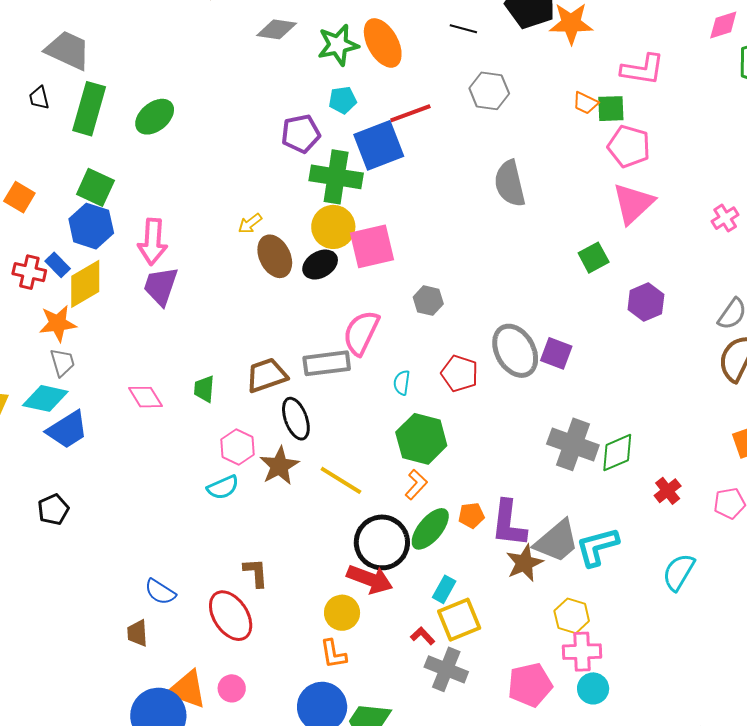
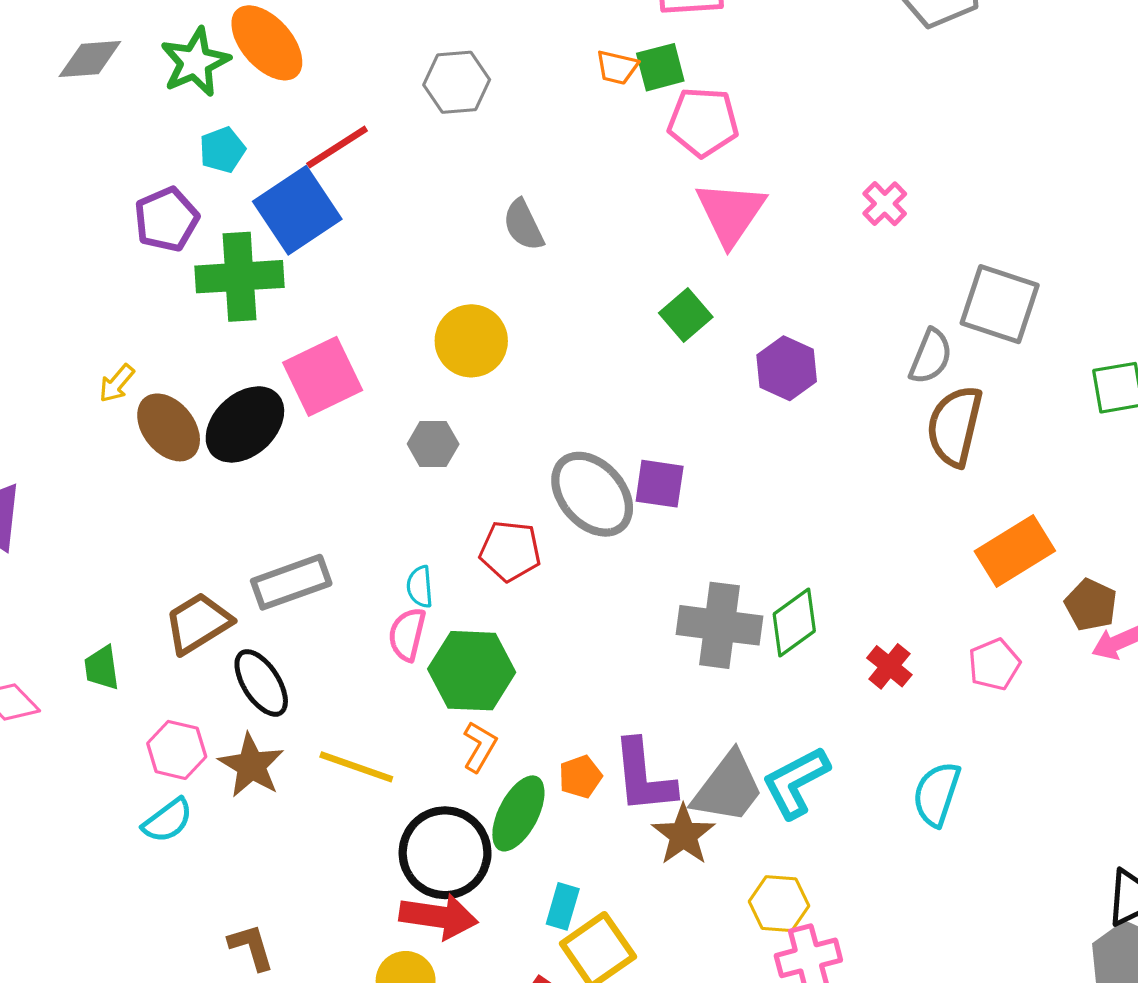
gray semicircle: (510, 184) -> (523, 225), size x0.7
yellow circle: (333, 227) -> (471, 341), moved
black ellipse: (320, 265) -> (245, 424), size x1.4
pink semicircle: (361, 333) -> (407, 634), moved, size x0.7

